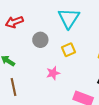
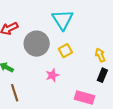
gray circle: (40, 40) -> (37, 44), size x1.6

